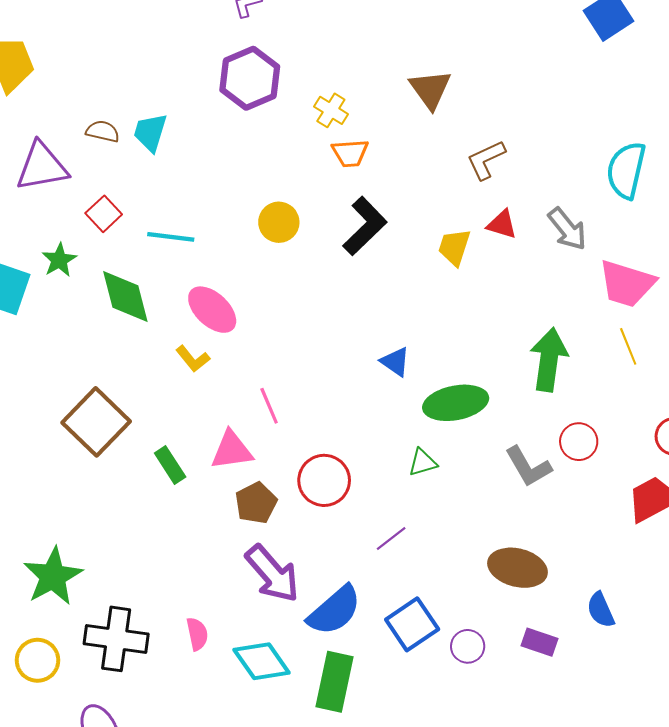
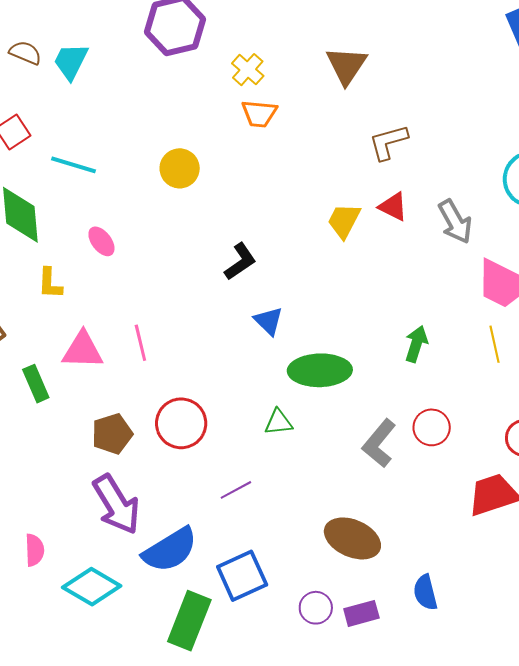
black L-shape: (365, 226) -> (240, 262), moved, size x0.7
pink ellipse: (212, 310) -> (101, 241), size x0.6
yellow L-shape: (193, 359) -> (50, 283), moved, turned 32
green arrow: (549, 360) -> (416, 344), size x0.6
pink triangle: (232, 450) -> (83, 350), moved
gray L-shape: (528, 467) -> (379, 443), turned 60
purple rectangle: (539, 642) -> (361, 613), turned -44
purple circle: (468, 646) -> (316, 608), moved
cyan diamond: (262, 661) -> (92, 587), turned -34
green rectangle: (335, 682) -> (189, 621), moved

